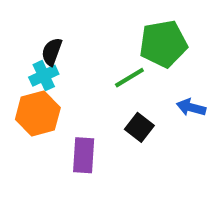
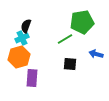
black square: (139, 127) -> (70, 64), turned -32
purple rectangle: (84, 155) -> (32, 78), moved

